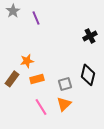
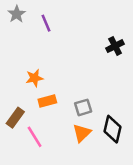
black diamond: (88, 75) -> (113, 129), moved
brown rectangle: (12, 79) -> (15, 118), moved
pink line: (41, 107) -> (35, 137), moved

